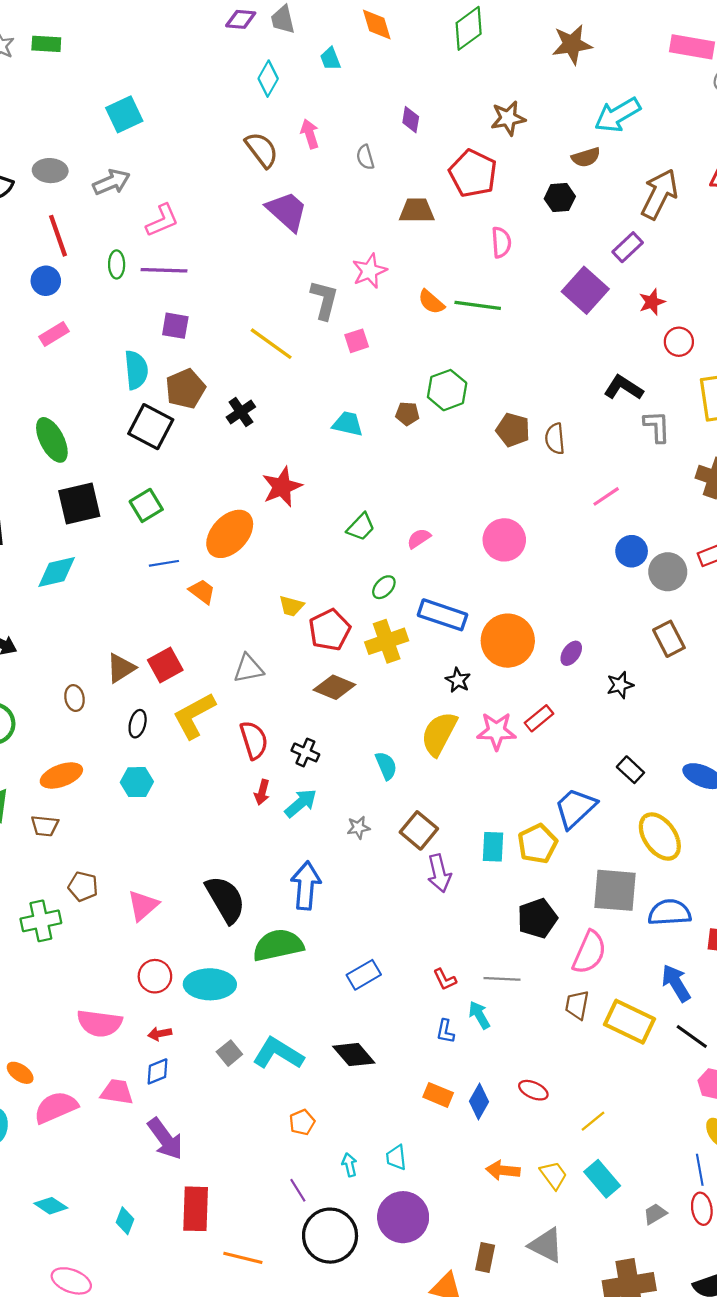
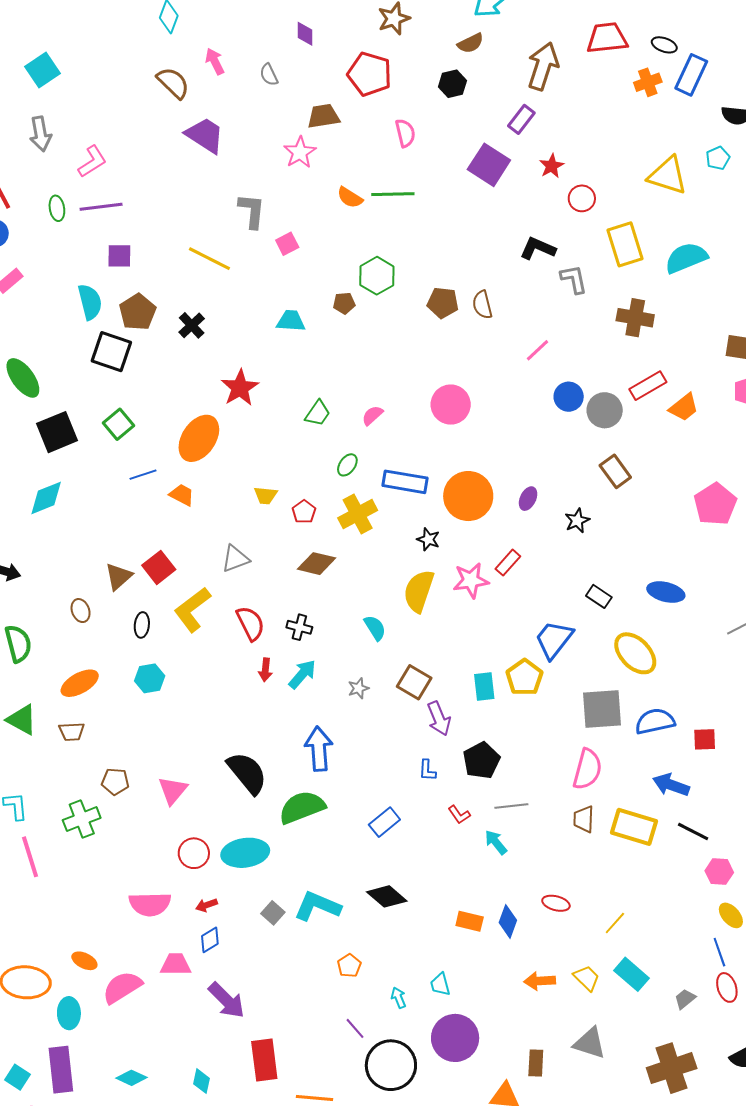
gray arrow: (111, 182) -> (40, 134), turned 112
pink star: (369, 271) -> (300, 152), moved
red pentagon: (330, 630) -> (304, 512), size x0.6
black pentagon: (537, 918) -> (481, 760), moved
blue arrow: (676, 983) -> (671, 785), turned -30
blue L-shape: (445, 1031) -> (427, 770), moved

